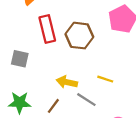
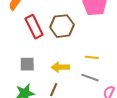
gray square: (20, 59) -> (27, 64), moved
gray line: (86, 100) -> (90, 78), moved

